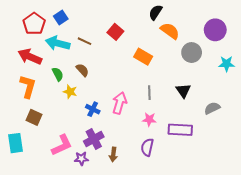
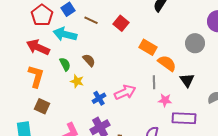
orange semicircle: (170, 31) -> (167, 63), moved
brown line: (84, 41) -> (91, 20), moved
pink arrow: (119, 103) -> (125, 92), turned 50
blue cross: (93, 109) -> (99, 98), turned 32
pink star: (149, 119) -> (165, 100), moved

